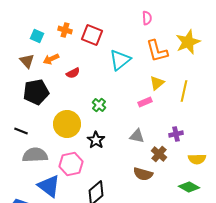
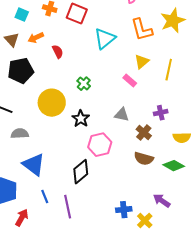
red semicircle: (73, 73) -> (58, 52), turned -88
pink rectangle: (145, 102) -> (130, 81), turned 64
gray semicircle: (35, 155) -> (20, 134), size x0.7
pink hexagon: (71, 164) -> (100, 145), moved
brown semicircle: (143, 174) -> (144, 159), moved

